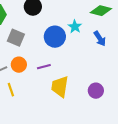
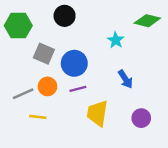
blue circle: (55, 37) -> (74, 63), moved
blue arrow: (100, 39) -> (125, 79), moved
yellow line: (11, 90) -> (38, 117), turned -64

